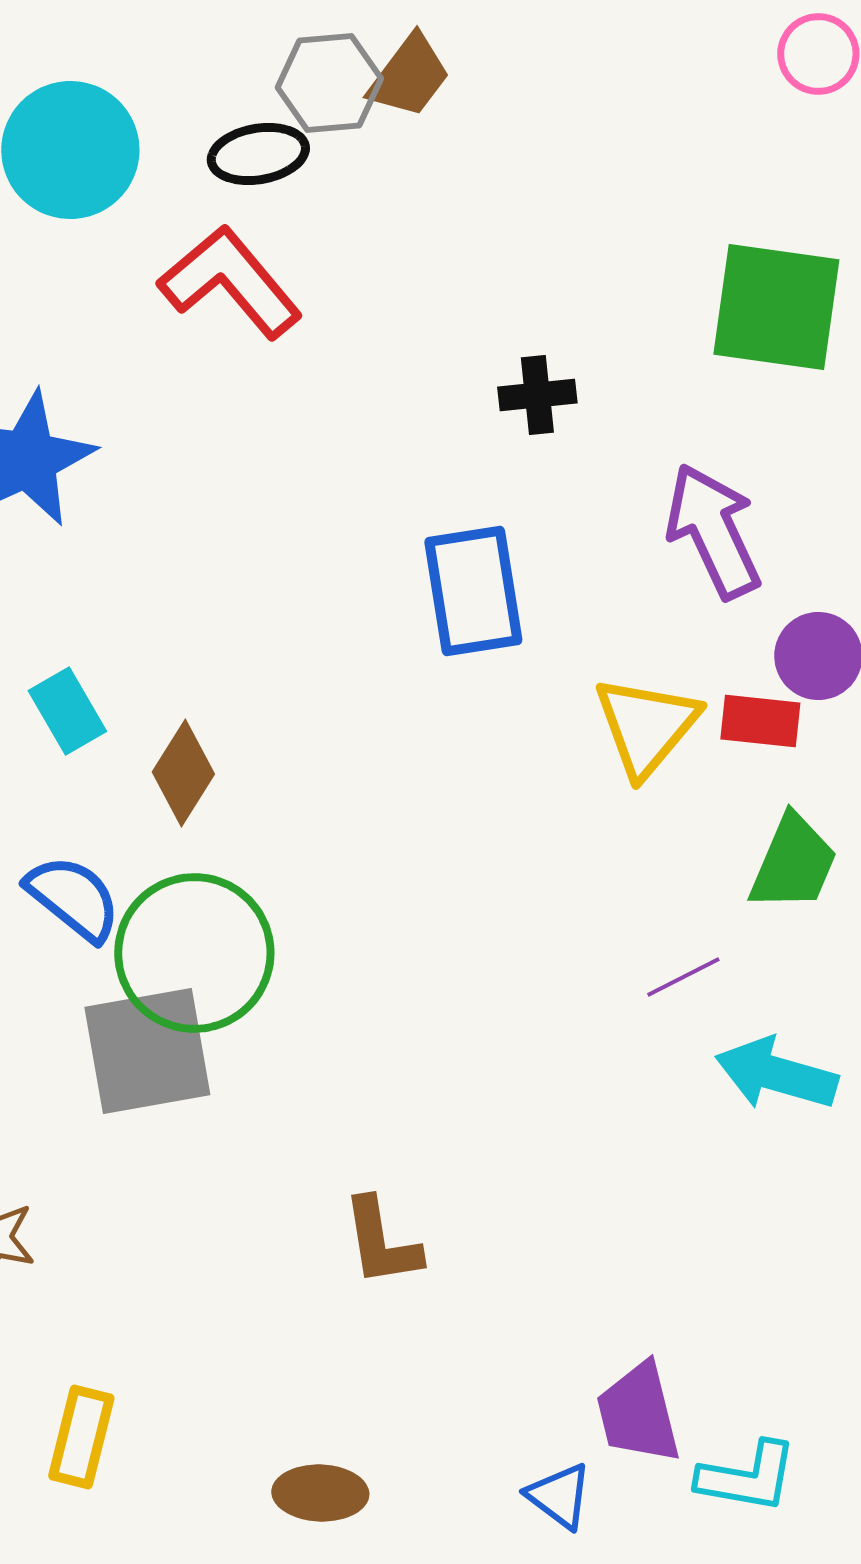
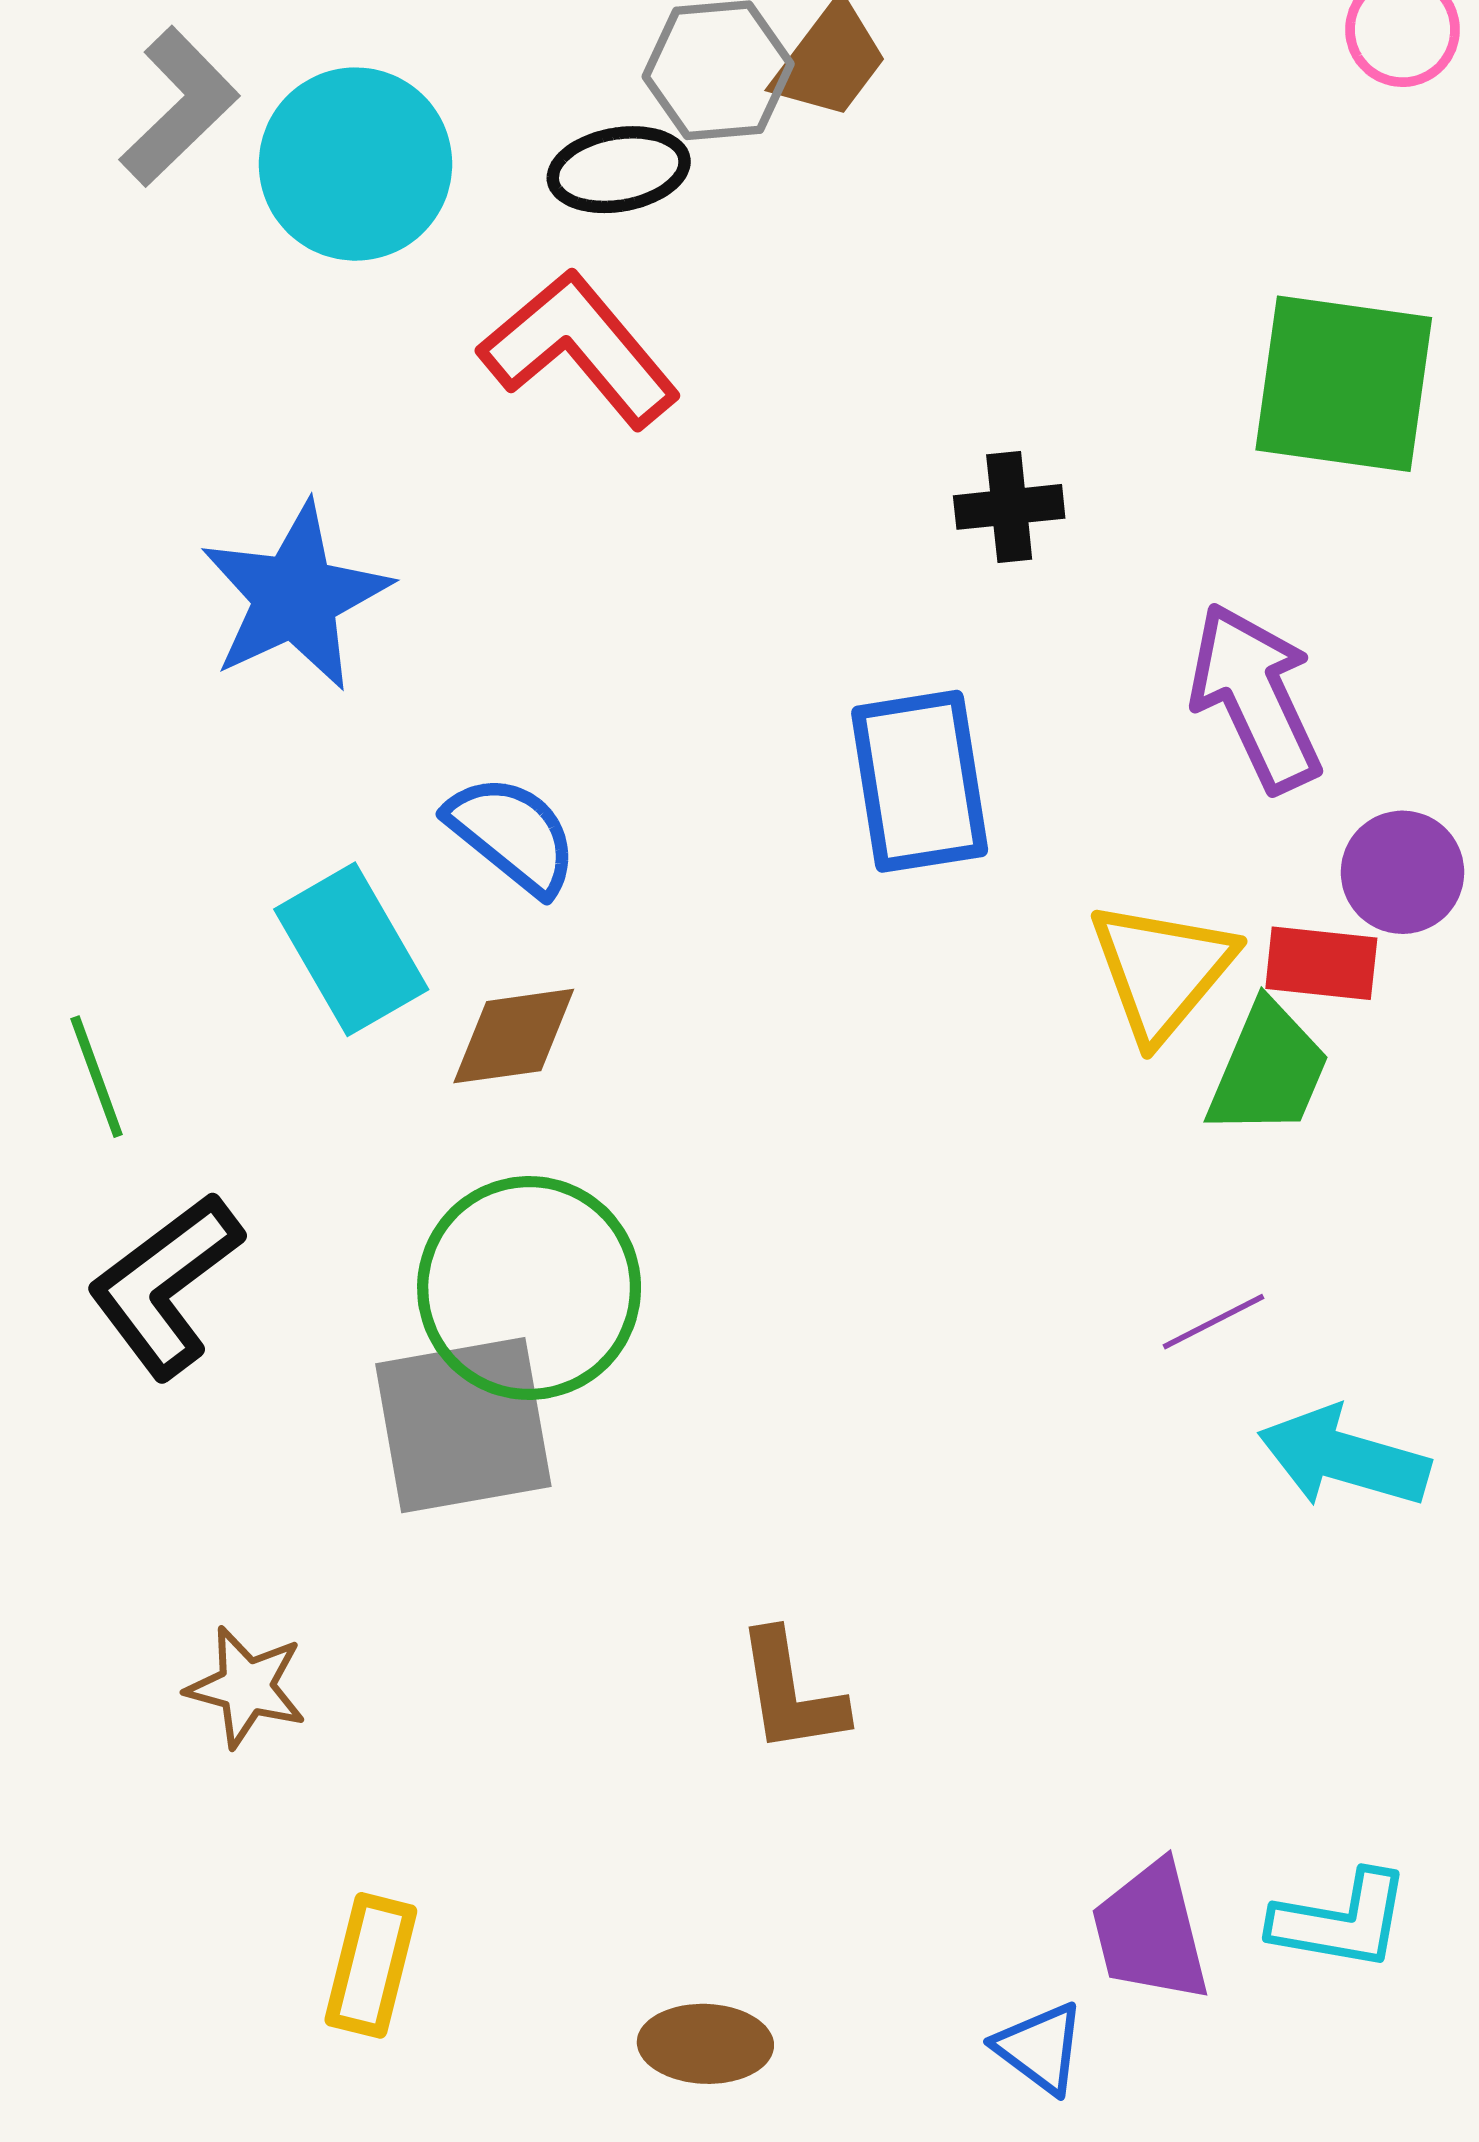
cyan rectangle: (67, 711) -> (351, 949), size x1.4
brown diamond: (183, 773) -> (514, 1036), turned 50
green trapezoid: (793, 863) -> (1268, 1070), moved
blue semicircle: (73, 898) -> (512, 834), moved
cyan L-shape: (747, 1477) -> (1341, 1921), moved

